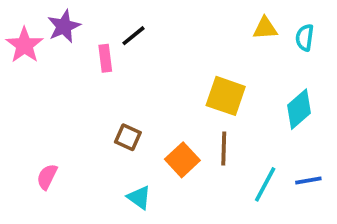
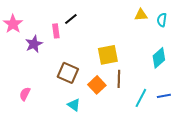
purple star: (64, 26) -> (34, 44), moved
yellow square: (226, 96) -> (108, 55), moved, turned -30
brown square: (128, 137) -> (68, 73), size x1.5

